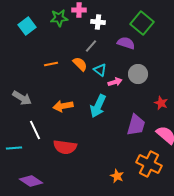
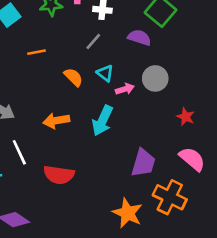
orange line: (51, 64) -> (36, 52), moved
orange semicircle: (80, 64) -> (73, 77), moved
purple trapezoid: (136, 125) -> (143, 163), moved
orange star: (117, 176) -> (128, 213), size x1.6

